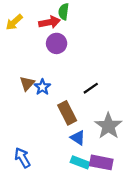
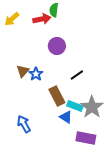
purple circle: (57, 43) -> (57, 46), moved
blue arrow: (22, 158) -> (24, 124), moved
cyan rectangle: (80, 162) -> (75, 106), moved

